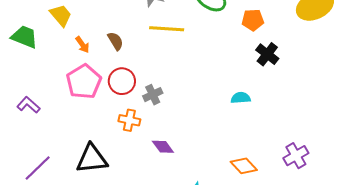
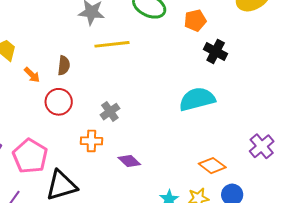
brown semicircle: (115, 41) -> (64, 65), turned 48
red circle: (122, 81) -> (59, 102), moved
pink pentagon: (84, 82) -> (30, 156), moved
cyan semicircle: (241, 98) -> (197, 99), size x1.8

